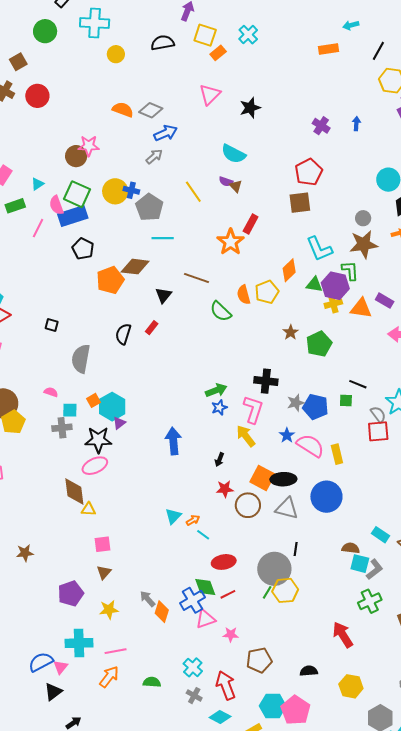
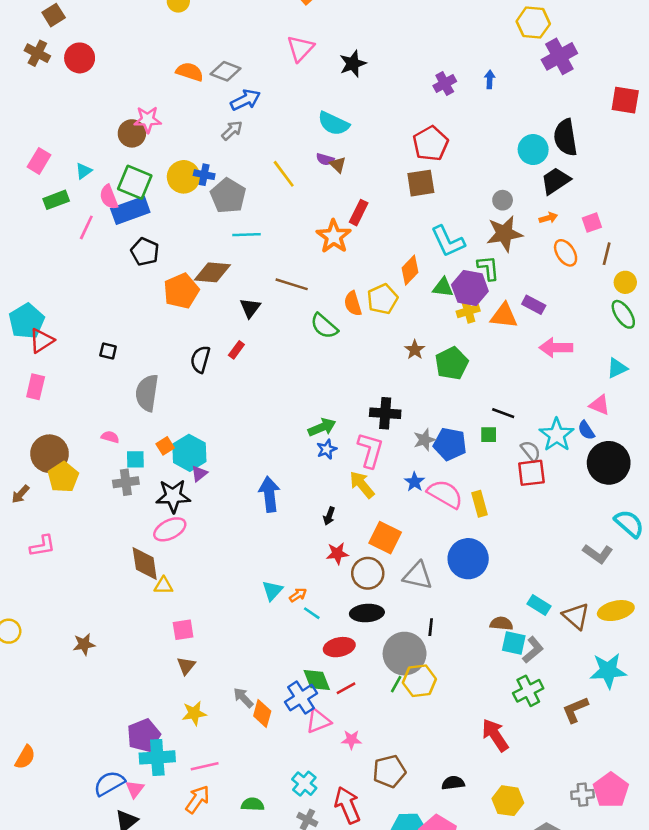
purple cross: (321, 126) -> (445, 84), turned 30
black ellipse: (283, 479) -> (367, 613), moved
purple pentagon: (71, 593) -> (144, 735), moved

